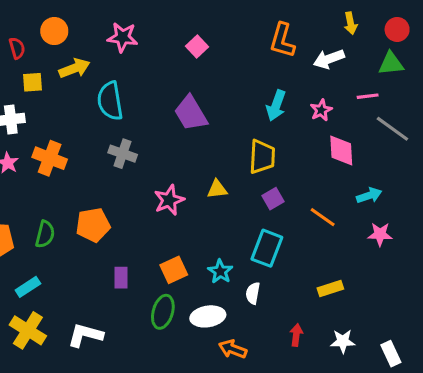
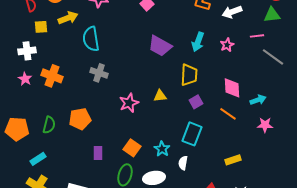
purple trapezoid: (191, 113) -> (160, 46), moved, turned -30
pink diamond: (341, 150) -> (232, 88), moved
orange square: (174, 270) -> (132, 148), turned -30

